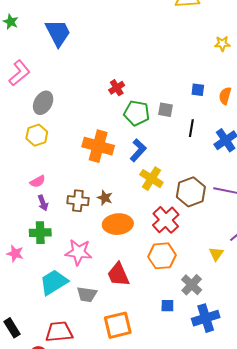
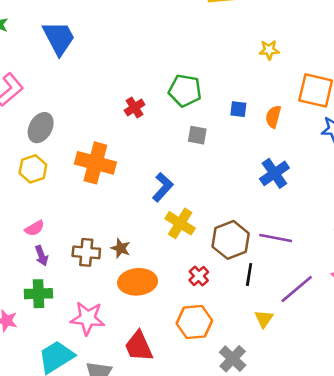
green pentagon: (137, 113) -> (185, 90), moved
black line: (191, 128) -> (249, 275), moved
orange cross: (98, 146) -> (95, 163), moved
red cross: (166, 220) -> (199, 276), size x0.6

